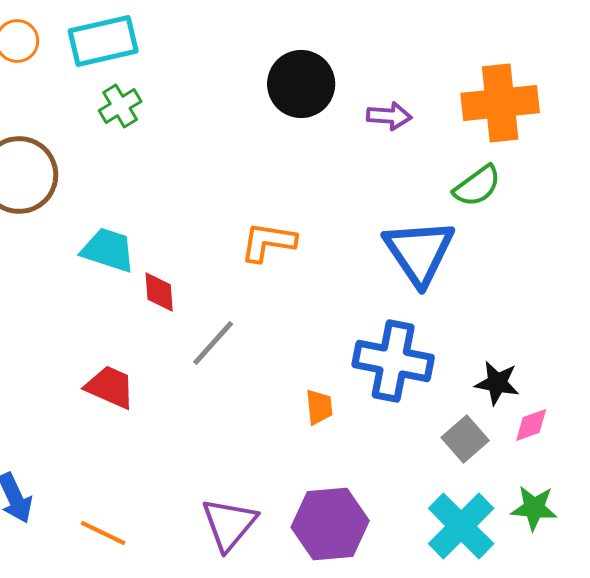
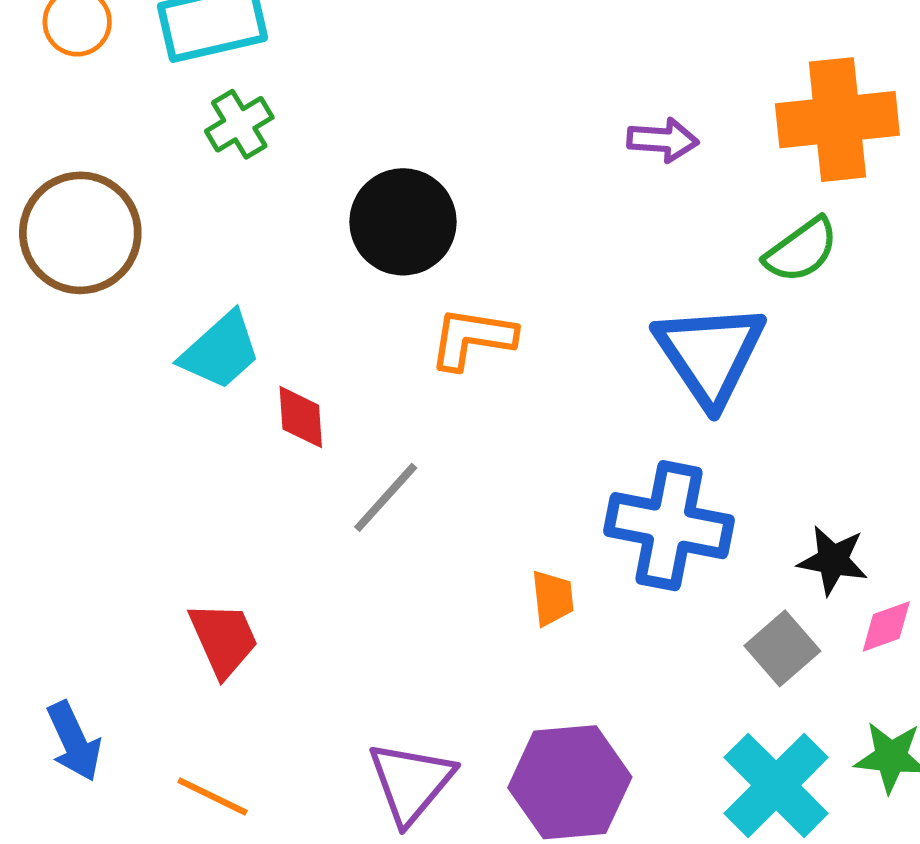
black circle: (301, 84) -> (403, 222), moved
cyan trapezoid: (108, 250) -> (220, 351), turned 120
red trapezoid: (110, 387) -> (224, 639), moved, turned 42

